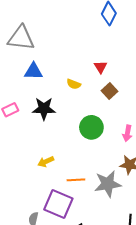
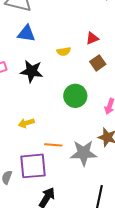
red triangle: (101, 67) -> (92, 38), turned 32
yellow semicircle: (74, 84) -> (64, 51), turned -40
purple square: (58, 204) -> (33, 166), turned -36

